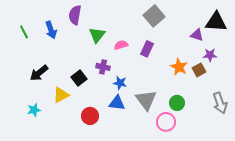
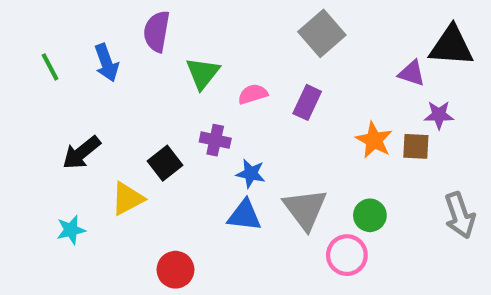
brown square: (199, 70) -> (416, 146), turned 32
red circle: (90, 116) -> (175, 270), moved

